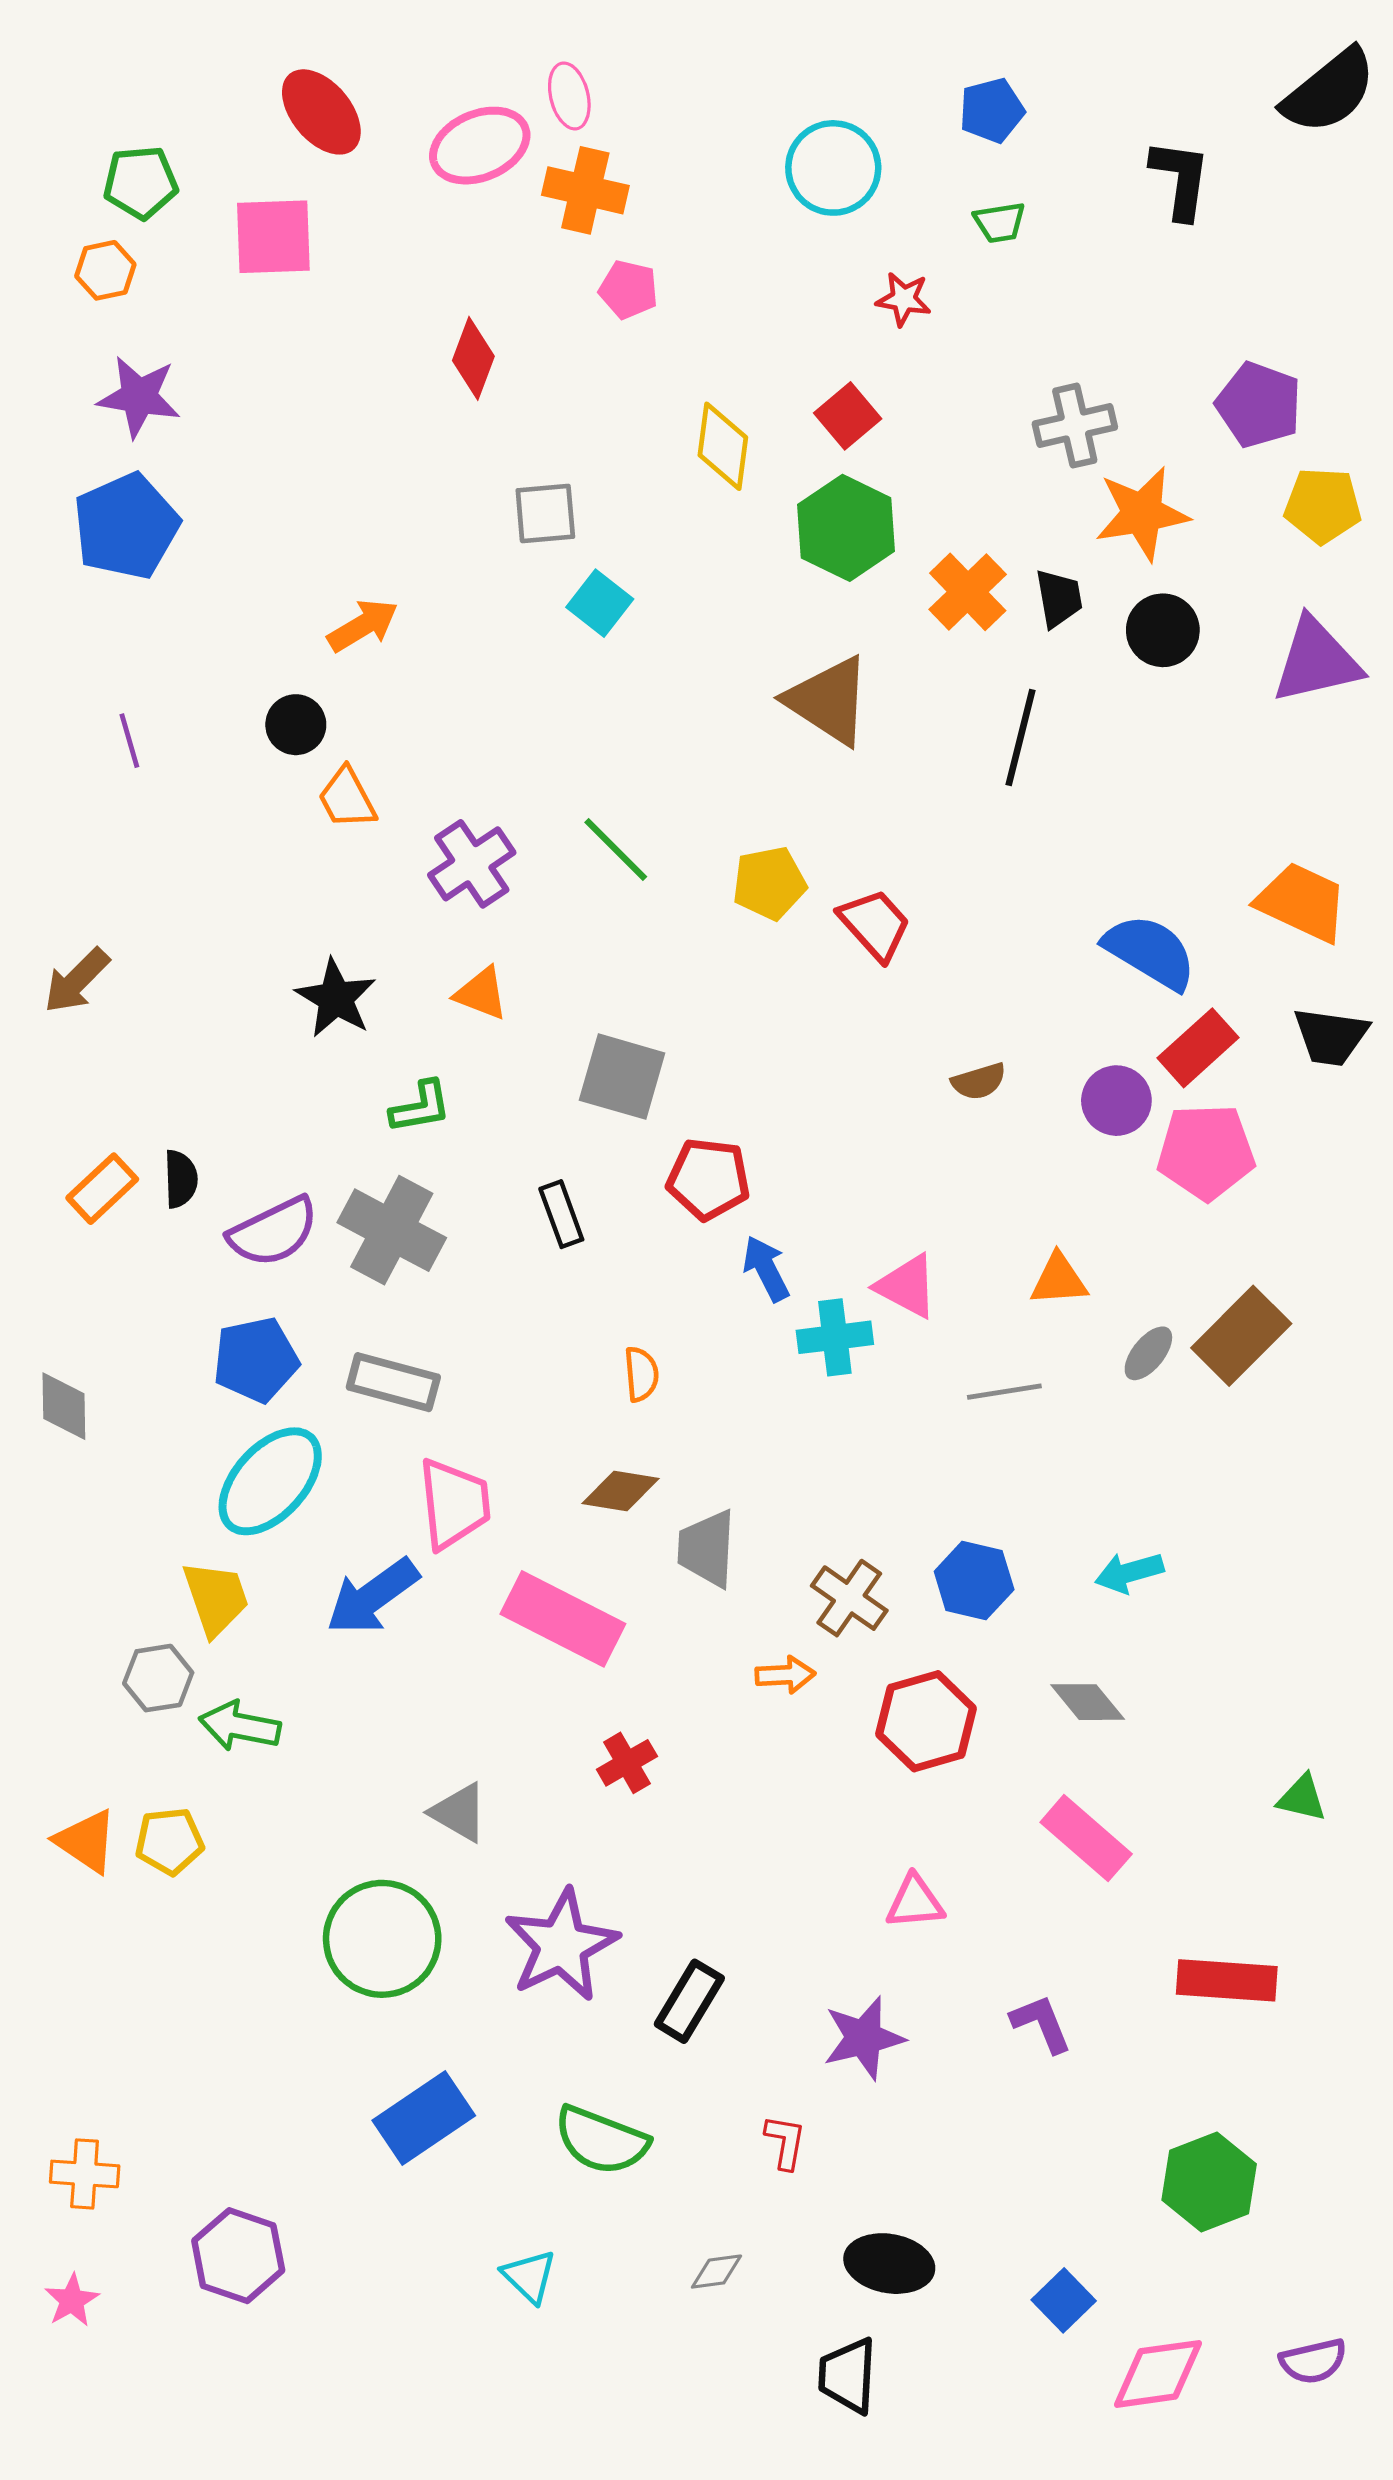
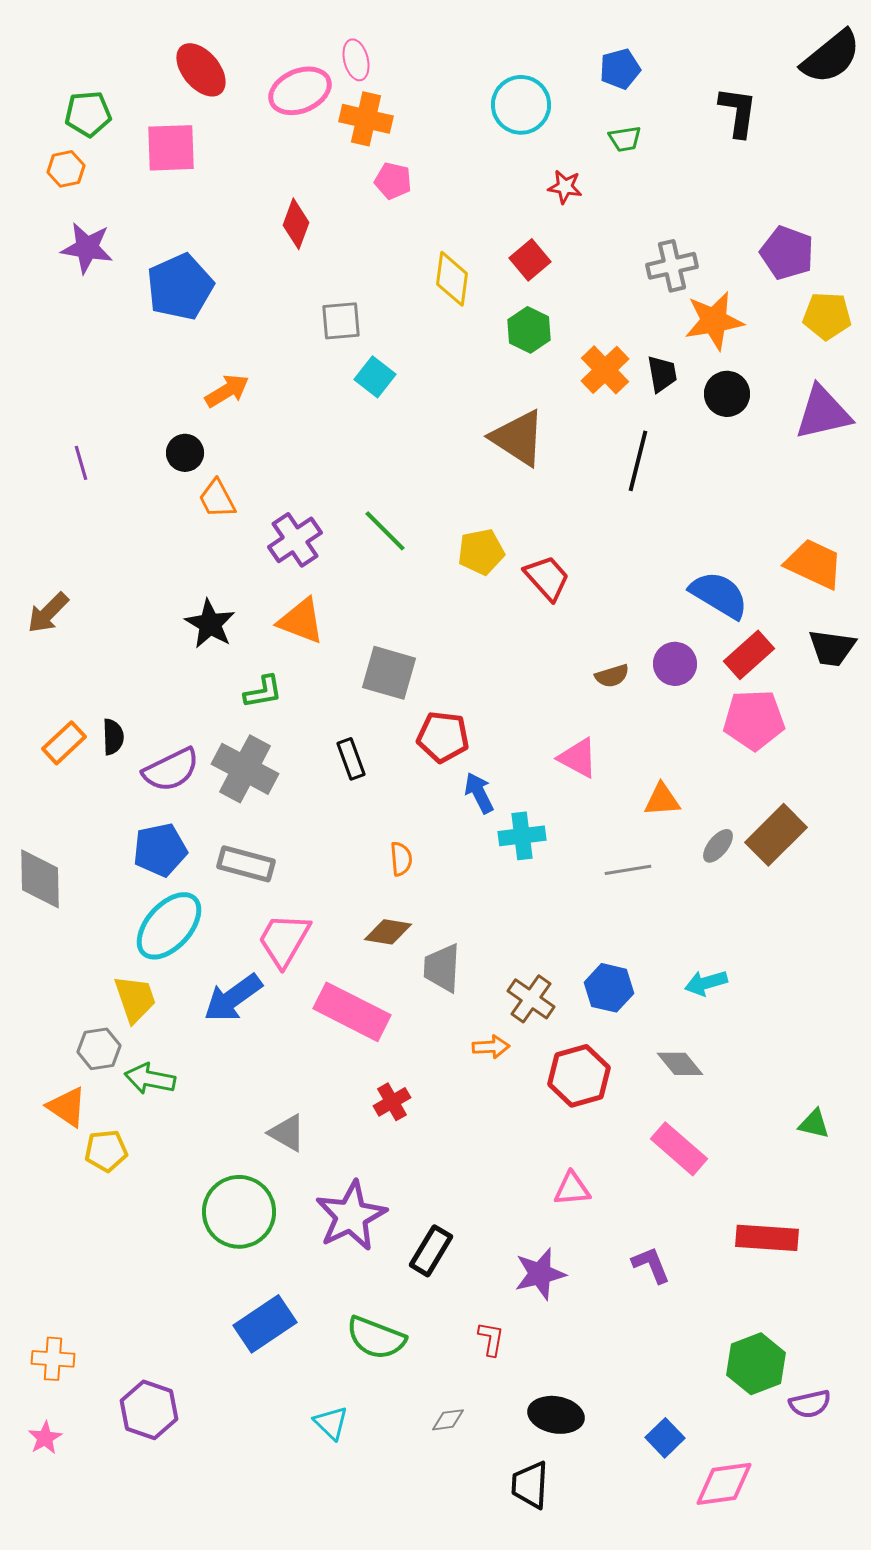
blue pentagon: (126, 526) -> (180, 287), moved
green hexagon: (846, 528) -> (529, 330), size x0.7
orange triangle: (481, 993) -> (301, 621), size x1.4
purple circle: (1116, 1101) -> (675, 664), moved
pink triangle: (907, 1286) -> (578, 758), moved
gray diamond: (64, 1406) -> (40, 879), size x1.4
pink trapezoid: (454, 1504) -> (284, 940), turned -144
orange triangle: (86, 1841) -> (67, 1107), moved
purple semicircle: (1313, 2361) -> (810, 1404), moved

